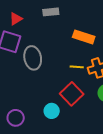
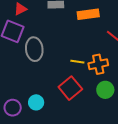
orange rectangle: (84, 37) -> (88, 14), moved, turned -30
cyan circle: (52, 111) -> (36, 102), moved

